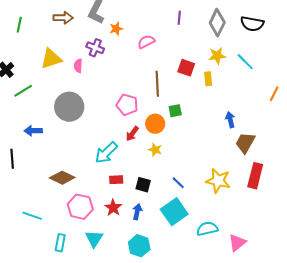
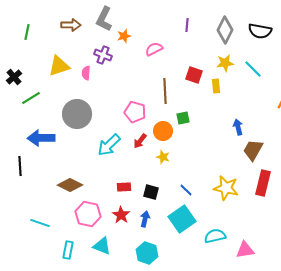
blue arrow: (33, 131) -> (41, 138), size x1.5
cyan arrow: (106, 153) -> (109, 145), moved
cyan triangle: (94, 239) -> (102, 246), turned -42
pink triangle: (237, 243) -> (245, 250), turned 30

